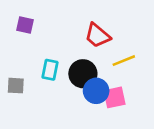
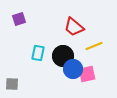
purple square: (25, 25) -> (19, 19), turned -32
gray square: (16, 86) -> (12, 84), moved

